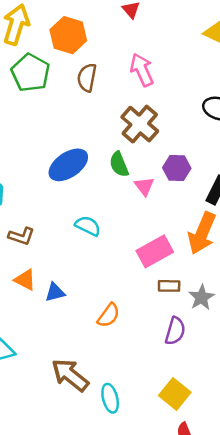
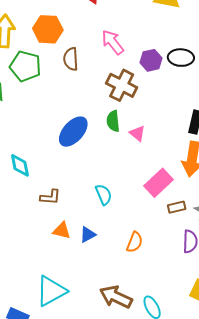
green semicircle: (119, 164) -> (113, 121), turned 30
purple hexagon: (177, 168) -> (151, 60), moved
cyan semicircle: (88, 226) -> (104, 195), moved, turned 55

